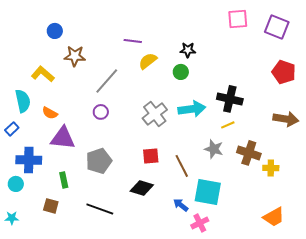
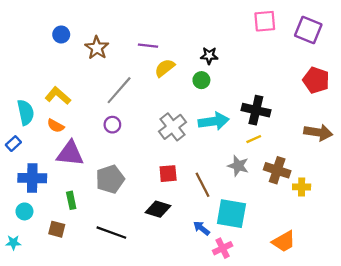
brown star: (75, 56) -> (97, 48), moved, turned 30
yellow L-shape: (43, 74) -> (58, 96), moved
cyan circle: (16, 184) -> (24, 211), moved
orange trapezoid: (274, 217) -> (284, 241), moved

